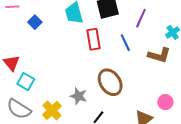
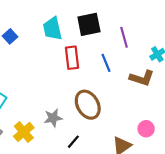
purple line: (141, 18) -> (124, 37), turned -42
gray star: (79, 96) -> (53, 118), turned -30

